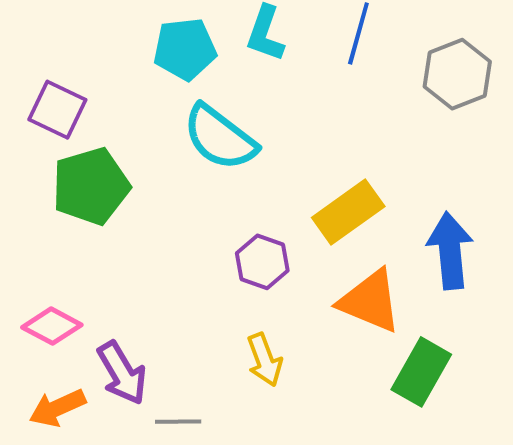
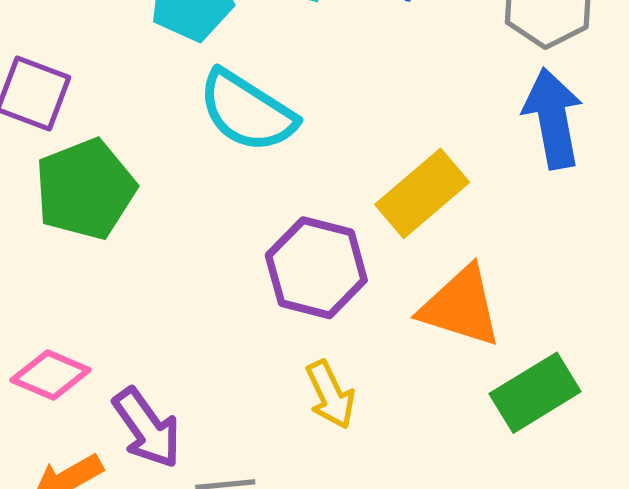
blue arrow: (450, 251) -> (553, 118), moved
purple hexagon: (262, 262) -> (316, 268), size x1.4
green rectangle: (421, 372) -> (535, 393), turned 34

